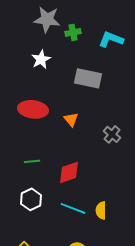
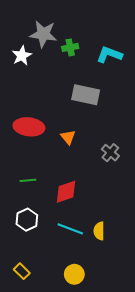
white star: (41, 59) -> (22, 56), moved

